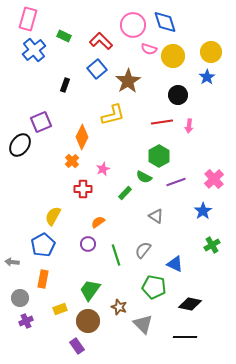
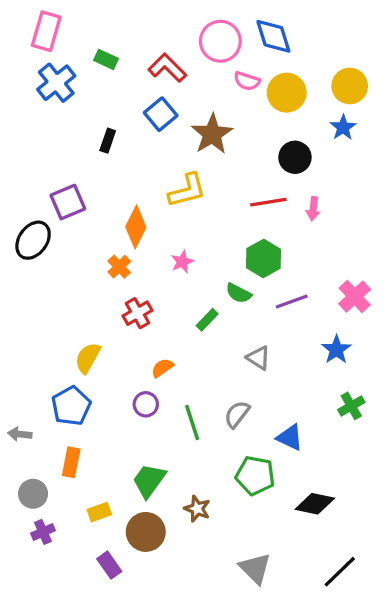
pink star: (103, 169) -> (182, 262), moved
red cross: (83, 189) -> (137, 313), turned -30
gray triangle: (143, 324) -> (255, 568), moved
black line: (185, 337) -> (340, 572), moved, turned -45
purple rectangle: (77, 346) -> (109, 565), moved

